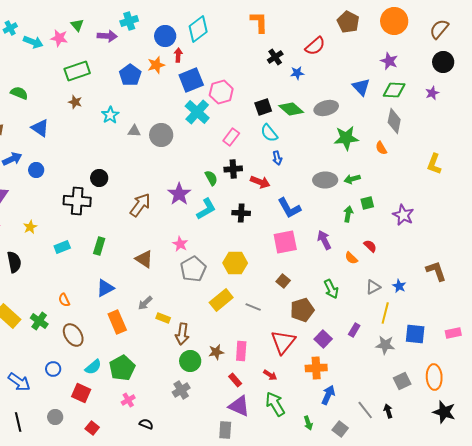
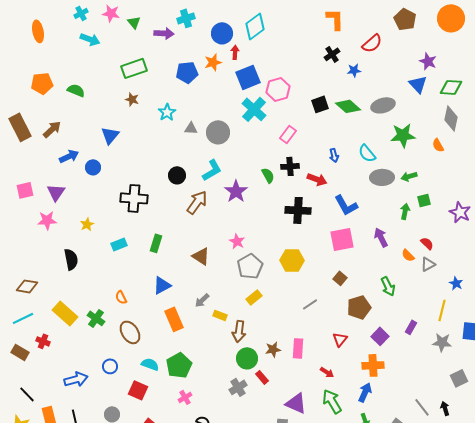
orange L-shape: (259, 22) -> (335, 19), moved
cyan cross: (10, 28) -> (81, 13), moved
pink star: (59, 38) -> (111, 13), moved
purple star: (389, 61) -> (428, 61), moved
blue pentagon: (130, 75) -> (187, 72), turned 30
blue triangle: (40, 128) -> (110, 135), moved, turned 36
cyan semicircle: (269, 133) -> (367, 153), moved
black circle: (99, 178) -> (177, 175), moved
cyan L-shape: (206, 209) -> (212, 170), moved
black cross: (241, 213) -> (298, 210), size x1.4
gray triangle: (373, 287) -> (428, 264), moved
yellow rectangle: (221, 300) -> (254, 297), moved, size x0.7
gray line: (253, 307) -> (310, 304), turned -56
red triangle: (283, 342) -> (340, 339), size x0.6
cyan semicircle: (93, 367) -> (150, 364), turned -120
red rectangle: (235, 380) -> (262, 377), moved
blue arrow: (19, 382) -> (76, 379), turned -50
blue arrow: (328, 395) -> (365, 392), moved

